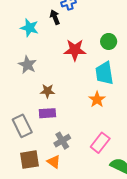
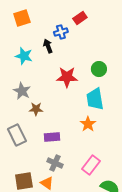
brown star: (47, 91) -> (36, 109), moved
purple rectangle: (47, 113) -> (52, 137), moved
gray rectangle: (22, 126) -> (17, 135), moved
gray cross: (62, 141) -> (55, 163), turned -35

